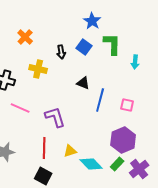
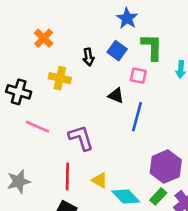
pink square: (127, 105) -> (138, 76), moved
yellow triangle: (70, 151) -> (100, 180), turned 48

